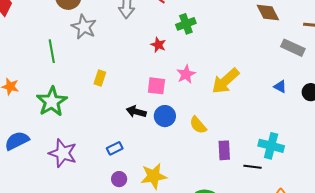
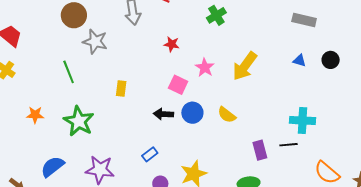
green cross: (186, 24) -> (216, 15), moved
pink square: (156, 86) -> (178, 85), turned 30
purple rectangle: (224, 150) -> (260, 150), moved

